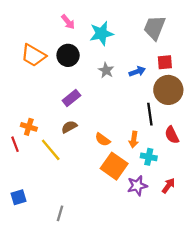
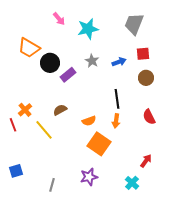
black circle: (68, 55) -> (50, 63), moved
brown circle: (168, 90) -> (146, 78), size x0.6
purple rectangle: (71, 98) -> (68, 75), moved
black line: (150, 114) -> (117, 99), moved
orange cross: (29, 127) -> (25, 110), turned 32
orange semicircle: (103, 140) -> (89, 121), turned -56
cyan cross: (149, 157) -> (132, 183), moved, turned 32
purple star: (137, 186) -> (89, 177), moved

